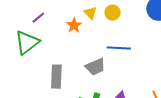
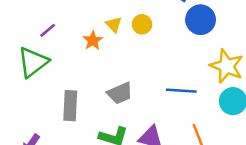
blue line: (119, 48) -> (181, 91), moved

